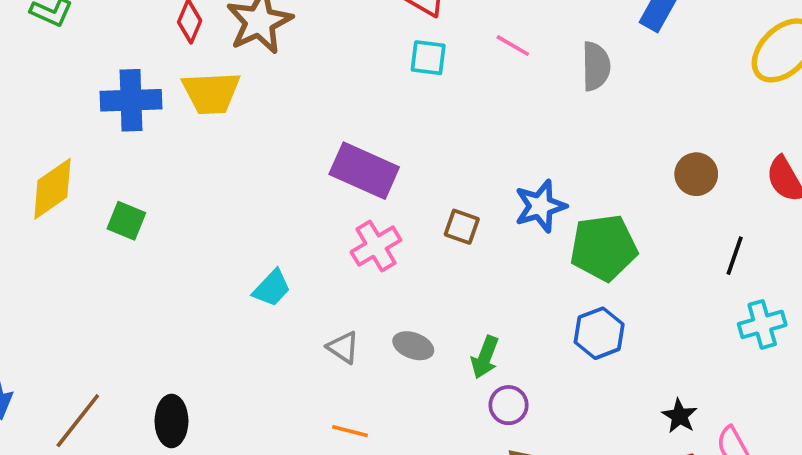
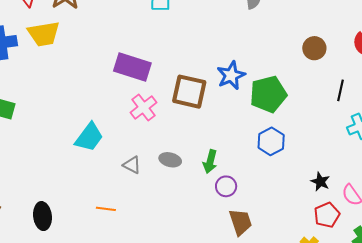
brown square: (462, 227) -> (189, 92), size x1.8
cyan trapezoid: (272, 288) -> (89, 137), size x1.4
orange line: (350, 431) -> (106, 209), moved

